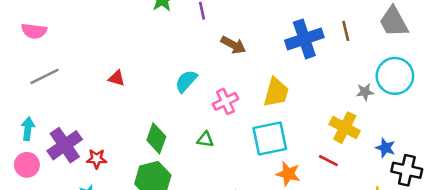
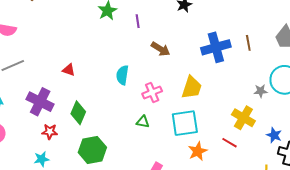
cyan semicircle: (186, 81) -> (122, 75), turned -36
green diamond: (156, 138) -> (78, 113), moved
green triangle: (205, 140) -> (143, 122), moved
purple cross: (65, 145) -> (40, 102), moved, turned -32
orange star: (288, 174) -> (198, 151), turned 30

